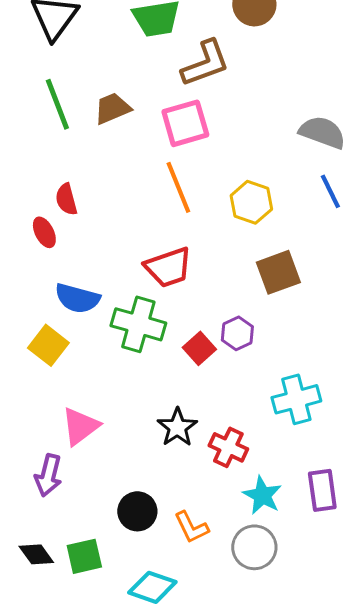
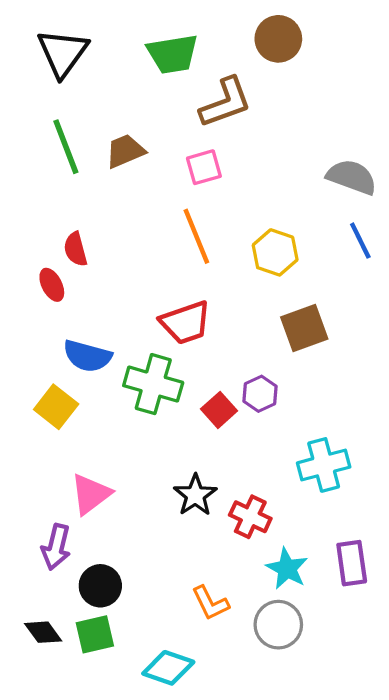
pink square: (185, 123) -> (204, 167), size x0.7
black circle: (137, 511) -> (100, 586), moved

